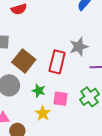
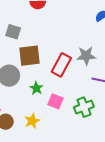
brown square: (24, 61) -> (29, 56), turned 30
yellow star: (43, 113) -> (32, 121), moved

